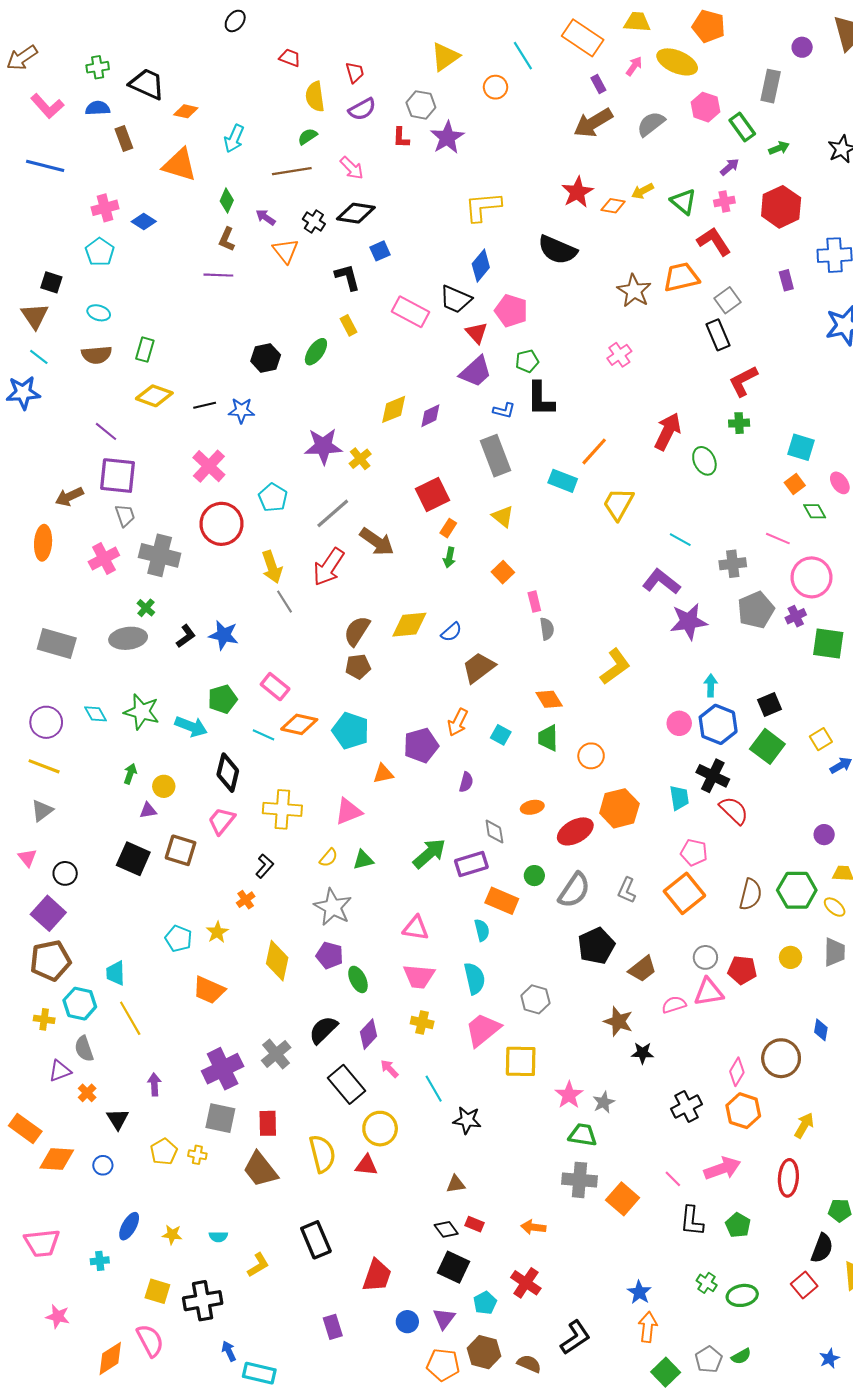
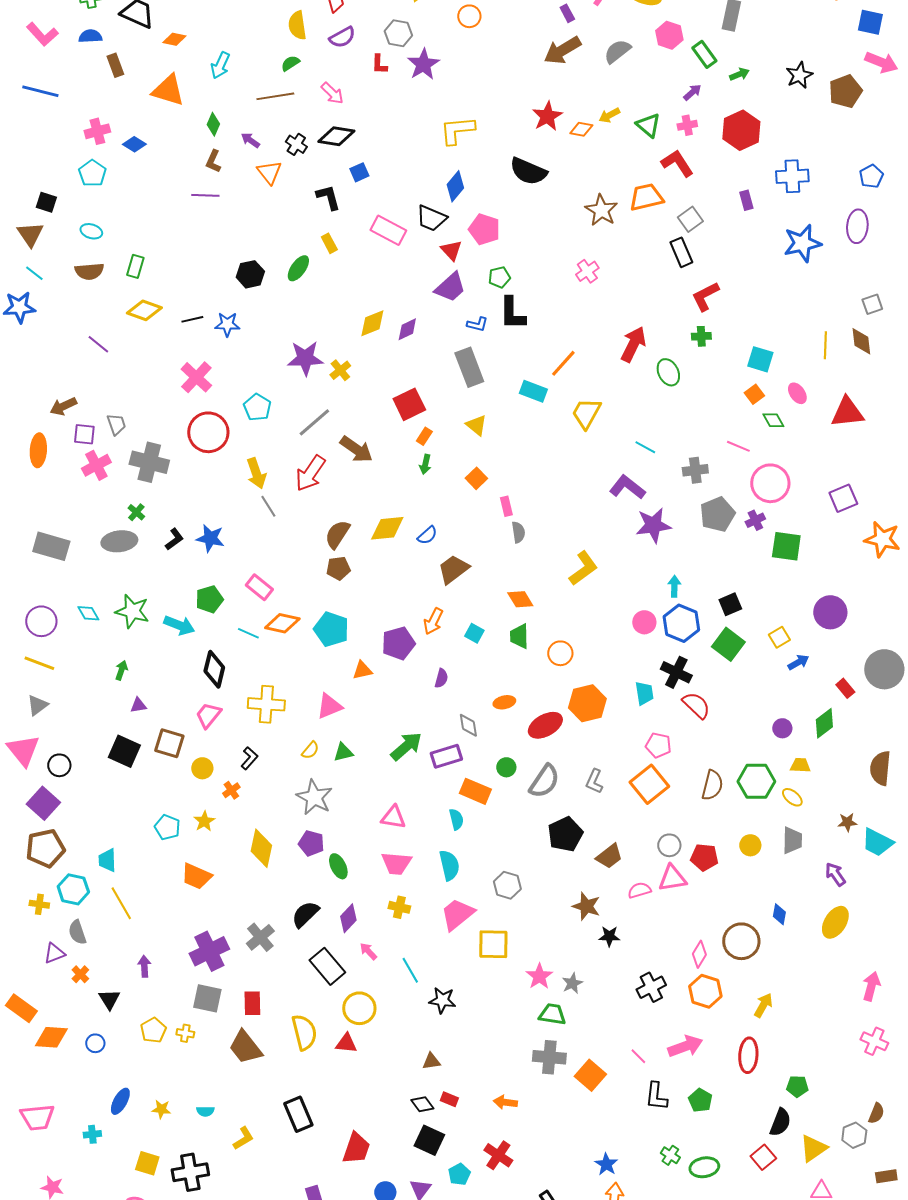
purple square: (118, 476) -> (84, 434), moved, size x0.6
yellow circle: (164, 786) -> (202, 768), moved
pink triangle: (27, 858) -> (23, 750), size x1.8

